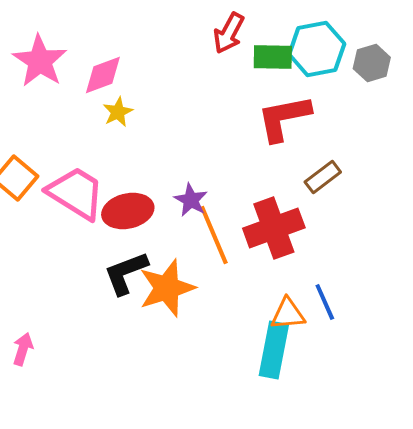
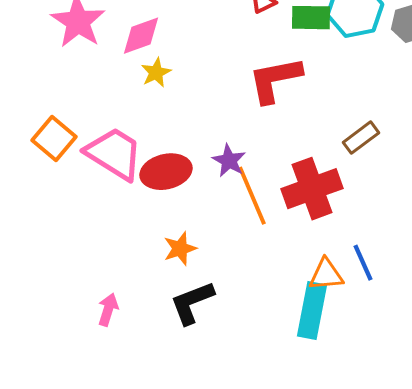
red L-shape: (284, 118) -> (275, 80), moved
black L-shape: (126, 273) -> (192, 303), moved
orange star: (167, 288) -> (180, 249), moved, size x0.6
pink arrow: (23, 349) -> (108, 310), moved

